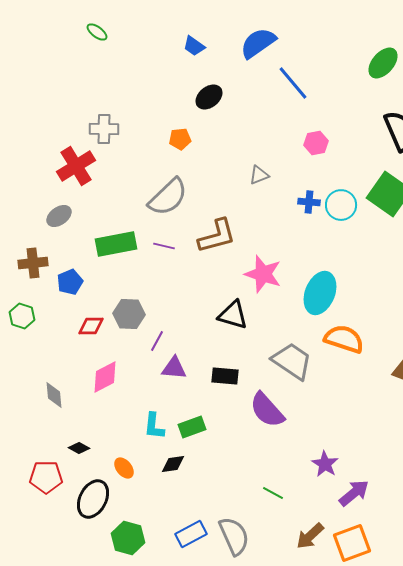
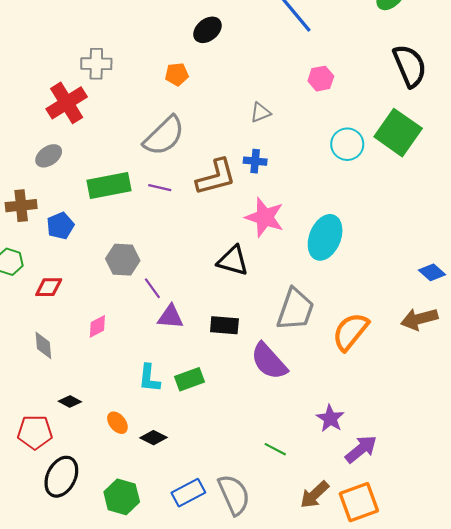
blue cross: (309, 202) -> (255, 161), moved
red diamond: (91, 326) -> (49, 287), moved
orange semicircle: (344, 339) -> (350, 332), moved, turned -69
purple line: (157, 341) -> (152, 288), turned -65
gray trapezoid: (292, 361) -> (295, 309), turned 75
pink diamond: (105, 377) -> (97, 326), size x0.7
black diamond: (173, 464) -> (153, 438), moved, turned 35
black ellipse: (93, 499) -> (61, 477), moved

